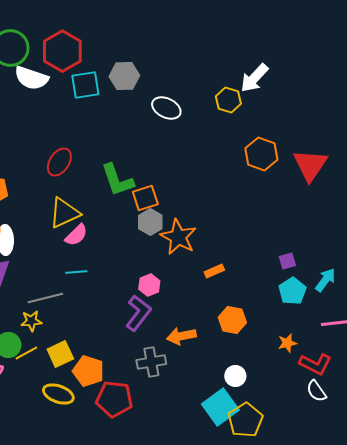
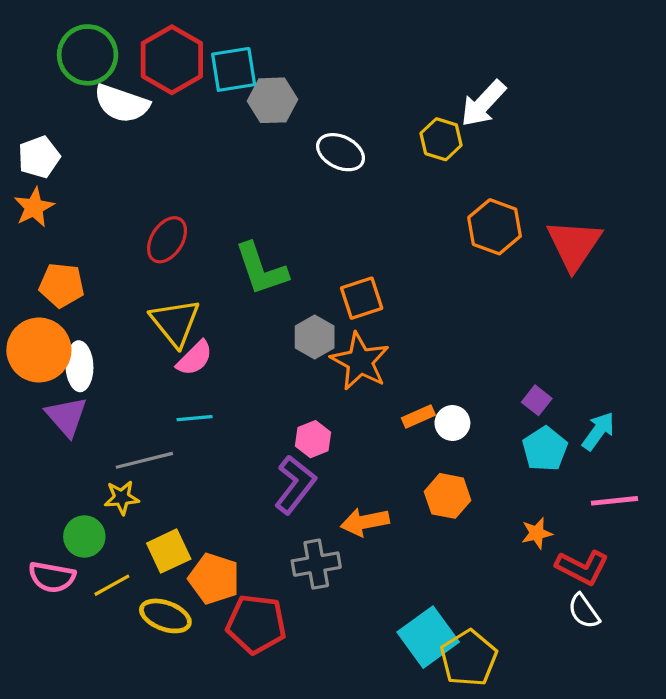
cyan square: (85, 85) -> (234, 69), moved
orange square: (145, 198) -> (362, 298), moved
yellow triangle: (64, 213) -> (175, 322), turned -44
purple square: (287, 261) -> (537, 400), turned -36
yellow line: (26, 353) -> (112, 585), moved
white circle: (235, 376) -> (452, 423), moved

